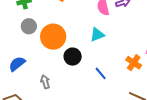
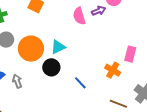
cyan triangle: (97, 35) -> (58, 47), moved
gray arrow: (45, 82) -> (17, 81), moved

